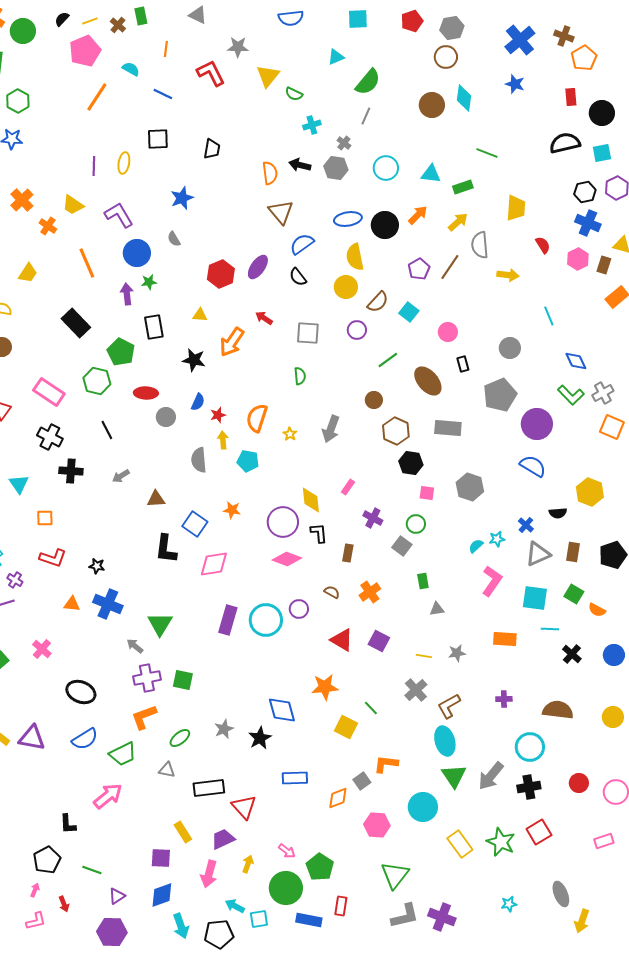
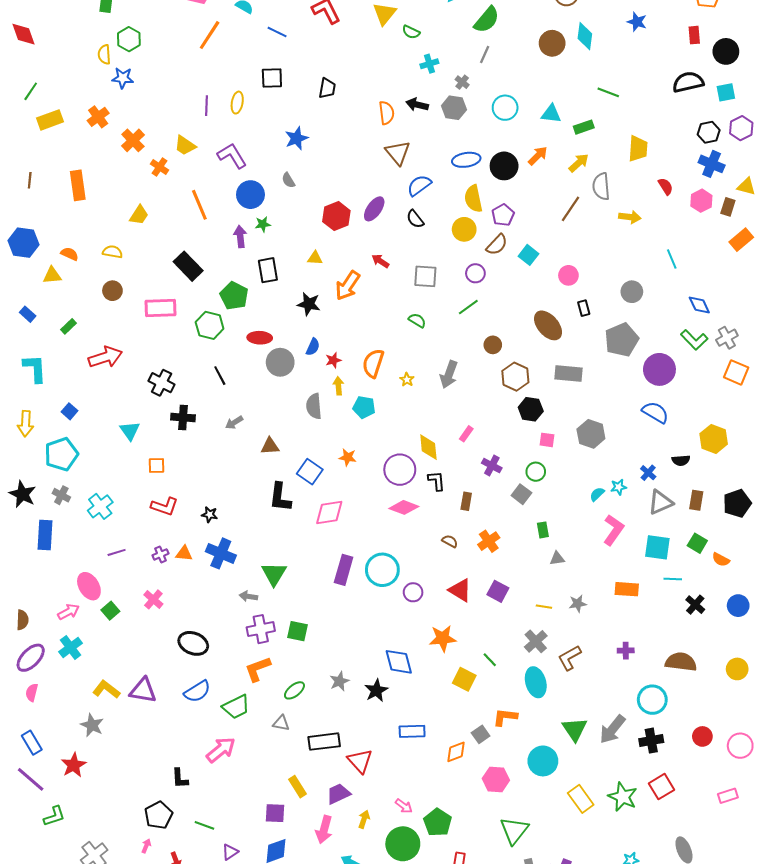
purple pentagon: (419, 269) -> (503, 215), moved
green line: (388, 360) -> (468, 307), moved
green semicircle: (300, 376) -> (417, 320), turned -54
pink rectangle: (49, 392) -> (161, 308), moved, turned -36
gray circle: (166, 417) -> (280, 362), size x1.4
purple cross: (15, 580) -> (161, 554), moved, turned 35
purple circle: (299, 609) -> (413, 592), moved
gray arrow: (135, 646) -> (248, 596), turned -30
cyan ellipse: (445, 741) -> (536, 682), moved

